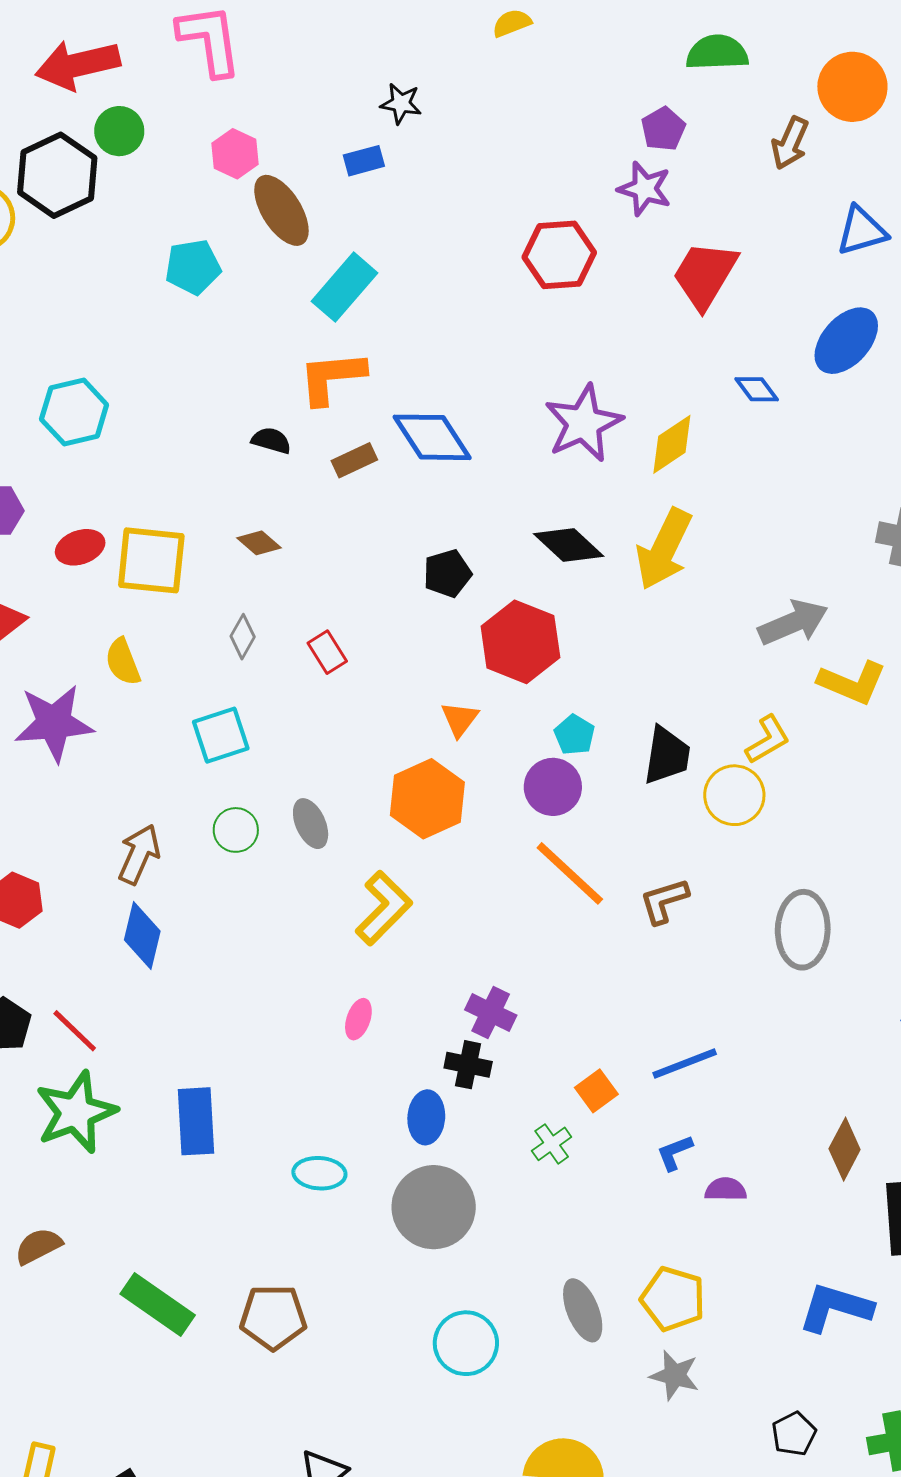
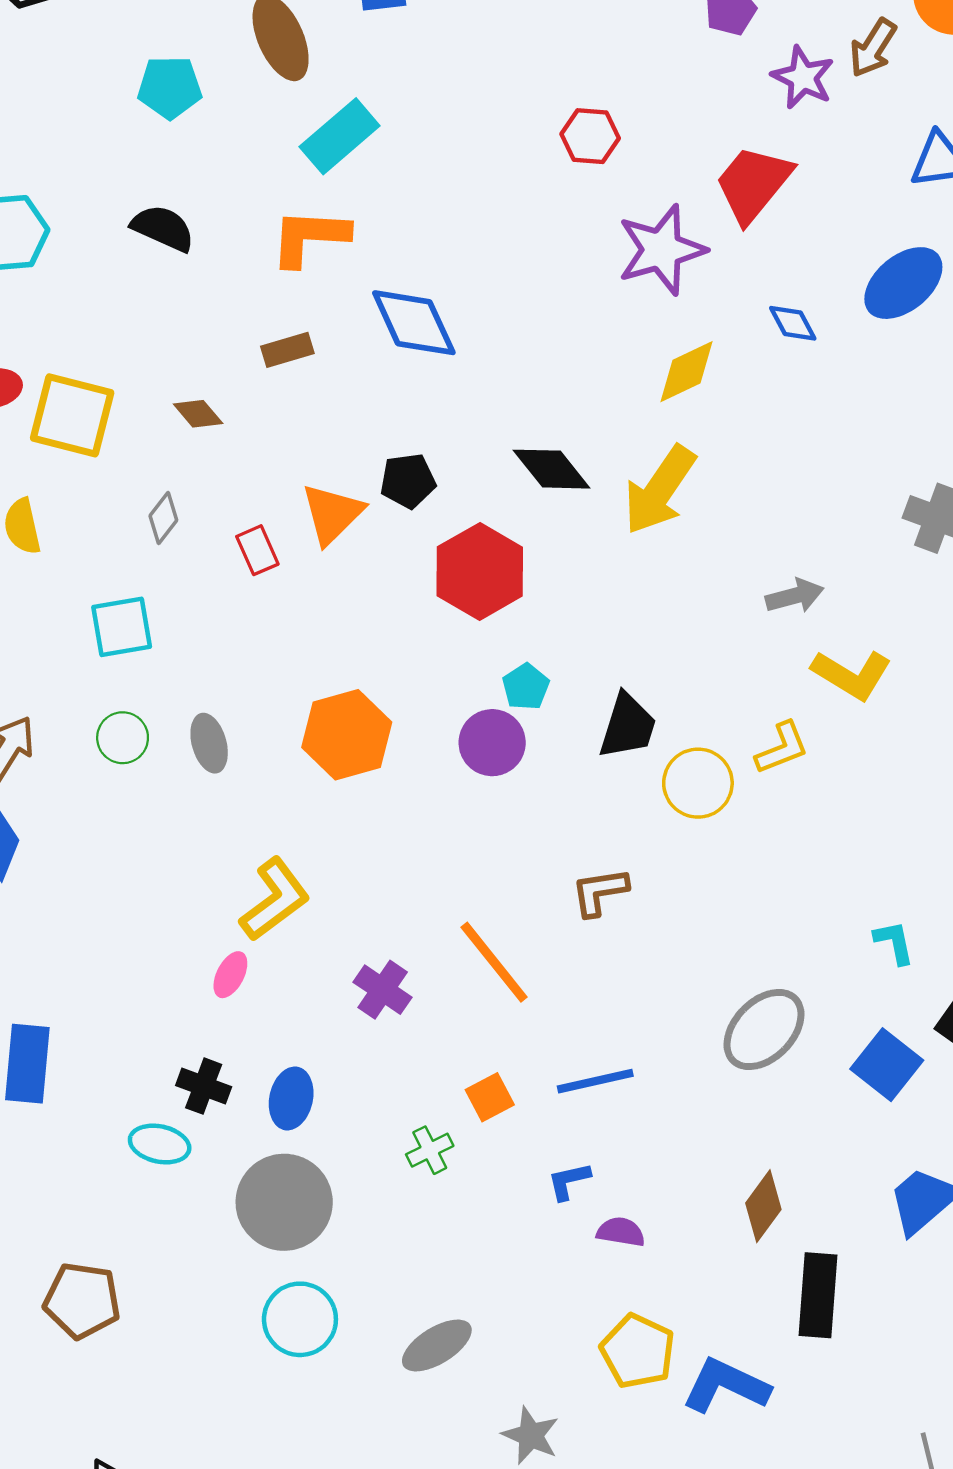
purple star: (645, 189) -> (803, 77), moved
red hexagon: (559, 255) -> (590, 136), size x0.7
purple star: (584, 423) -> (662, 250), moved
black semicircle: (271, 440) -> (163, 228), moved, size x1.4
brown rectangle: (354, 460) -> (287, 350), moved
gray arrow: (793, 622) -> (795, 596), size x0.7
orange triangle: (460, 719) -> (332, 514), moved, size x1.5
yellow L-shape: (768, 740) -> (782, 748), moved
orange line: (570, 873) -> (494, 962), moved
yellow L-shape: (384, 908) -> (275, 899), moved
gray ellipse: (803, 930) -> (764, 1030), moved, turned 34
black cross: (468, 1065) -> (204, 1086), moved
yellow pentagon: (673, 1299) -> (638, 1351), moved
gray ellipse: (583, 1310) -> (437, 1346), turned 72
cyan circle: (466, 1343) -> (300, 1319), moved

